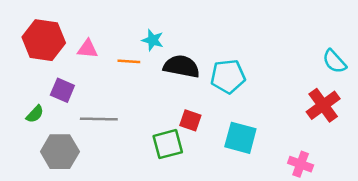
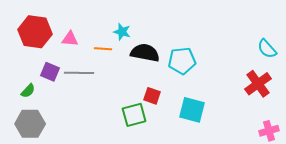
gray line: (99, 119) -> (79, 73), moved
gray hexagon: (60, 152) -> (30, 124), moved
pink cross: (301, 164) -> (269, 131), moved, turned -36

